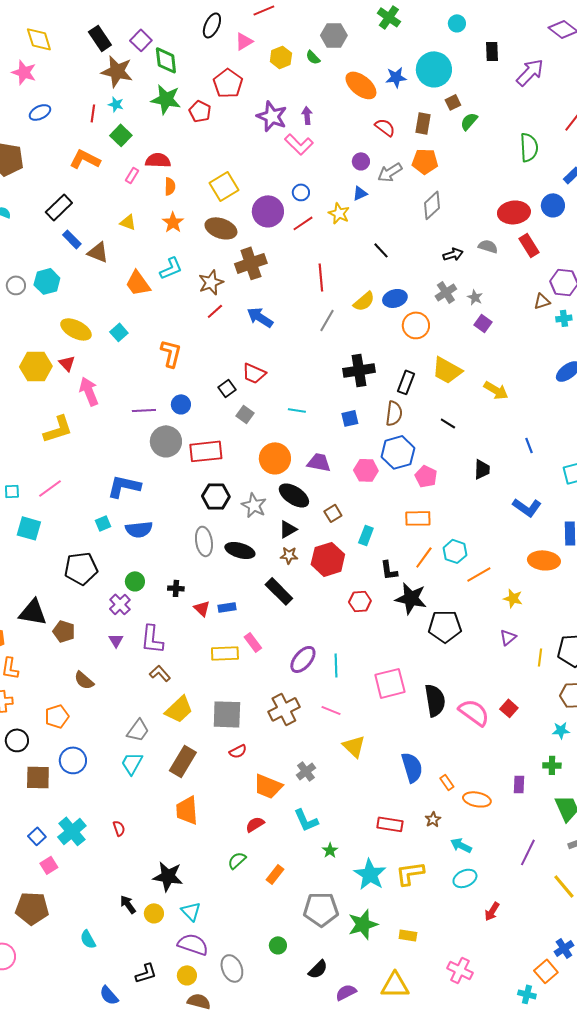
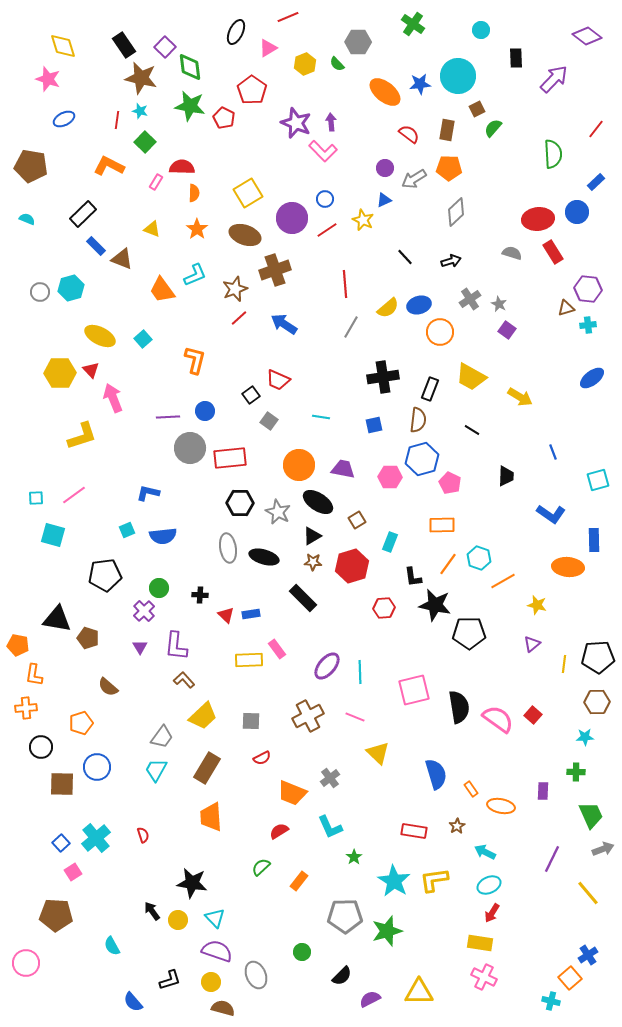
black arrow: (453, 254) -> (451, 261), moved
blue L-shape: (124, 486) -> (148, 493), size x0.7
gray square: (227, 714) -> (251, 721), size x0.6
red arrow: (492, 911) -> (492, 913), moved
yellow rectangle: (408, 935) -> (480, 943), moved, size x1.4

